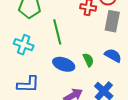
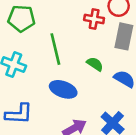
green semicircle: (88, 60) -> (95, 64), moved, turned -32

